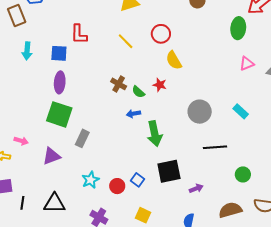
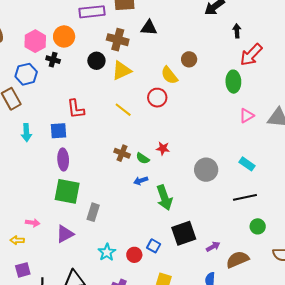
yellow semicircle: (174, 60) -> (169, 75), moved
black line: (215, 147) -> (245, 197), moved
brown semicircle: (230, 210) -> (237, 260), moved

